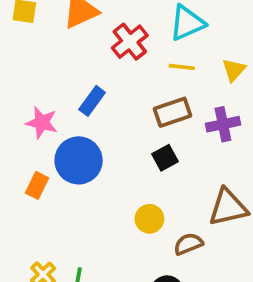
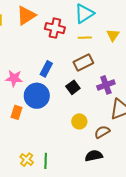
red cross: (130, 42) -> (55, 28), turned -30
blue rectangle: (92, 101) -> (46, 69), moved
purple cross: (223, 124) -> (106, 85), moved
black square: (165, 158) -> (73, 87), moved

